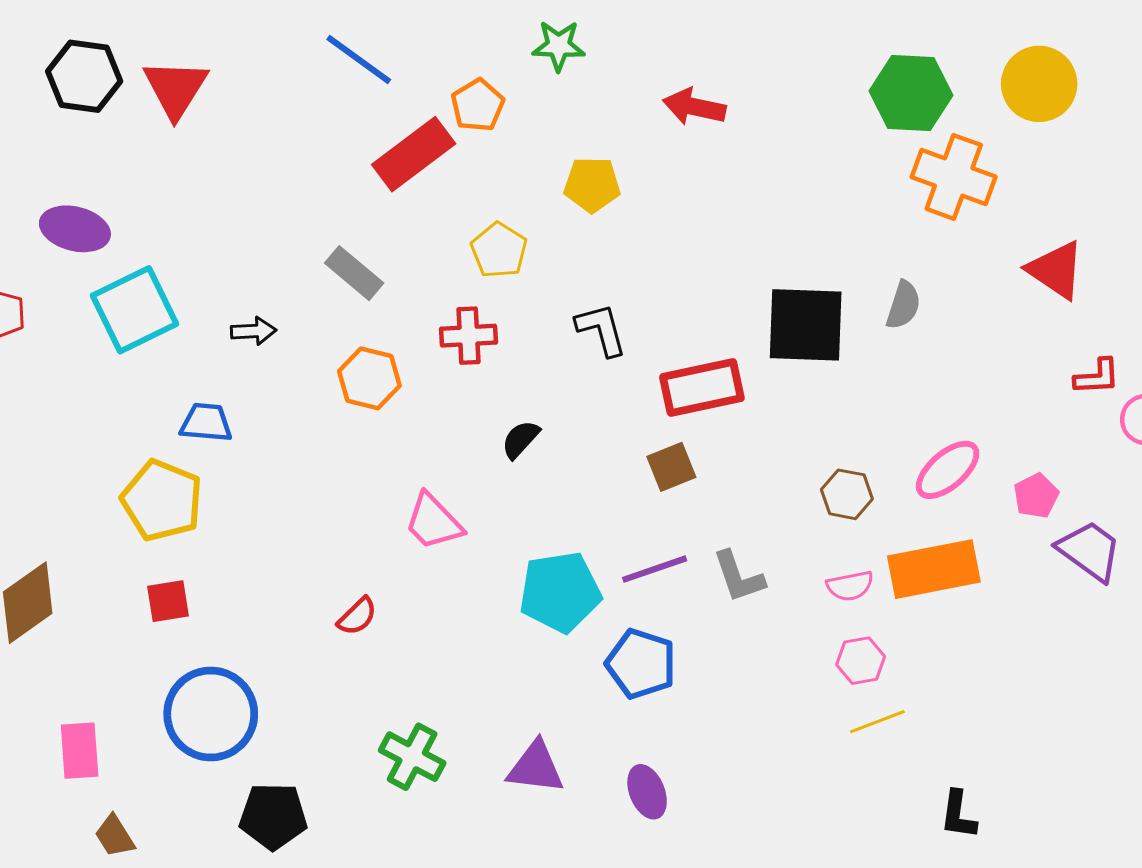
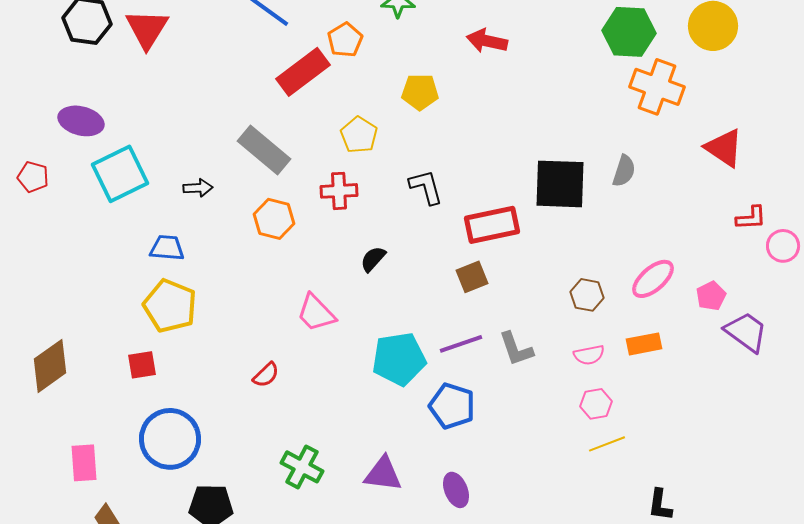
gray rectangle: (354, 273) -> (264, 150), size x1.4
yellow pentagon: (162, 500) -> (170, 306), moved
orange rectangle: (934, 569) -> (644, 344), size x0.6

